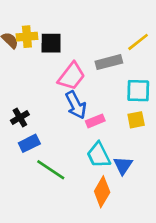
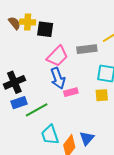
black cross: (20, 117) -> (14, 82), size x1.5
cyan trapezoid: (99, 155) -> (50, 135), moved
blue triangle: (123, 165) -> (87, 138), moved
green line: (51, 170) -> (37, 110), moved, turned -70

